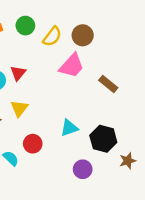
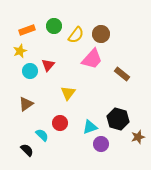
yellow triangle: (19, 108) -> (68, 93), moved
cyan triangle: (69, 128) -> (90, 127), moved

